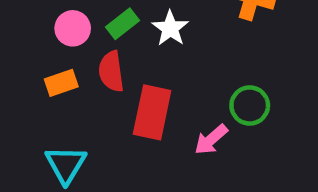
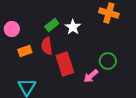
pink circle: (73, 28) -> (12, 29), moved
red rectangle: (152, 112) -> (65, 64), turned -30

